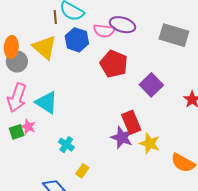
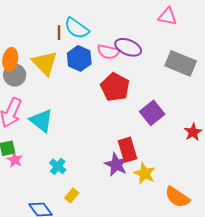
pink star: (28, 127) -> (15, 160), moved

